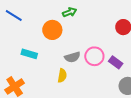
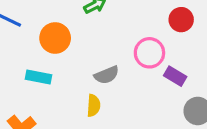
orange circle: (52, 30) -> (55, 38), moved
pink circle: (94, 56) -> (149, 53), moved

